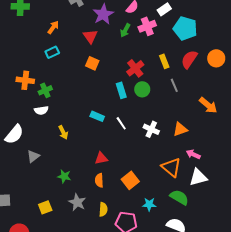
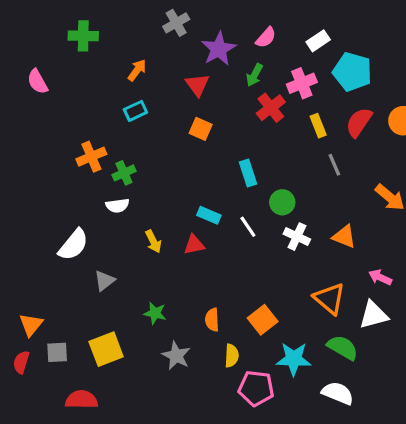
pink cross: (147, 26) -> (302, 83), moved
red cross: (135, 68) -> (271, 108), moved
orange cross: (25, 80) -> (91, 157), turned -30
green circle: (142, 89) -> (282, 202), moved
orange triangle: (180, 129) -> (344, 237), turned 42
pink arrow: (193, 154) -> (380, 277), moved
red triangle: (101, 158) -> (194, 245), moved
cyan star: (149, 204) -> (294, 359), size x1.5
yellow square: (45, 207) -> (106, 349), moved, size x1.5
yellow semicircle: (103, 209) -> (232, 356), moved

